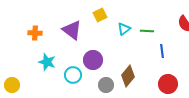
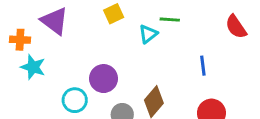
purple triangle: (72, 30) -> (55, 21), moved
green line: (147, 31) -> (170, 20), moved
cyan star: (47, 62) -> (33, 67), moved

